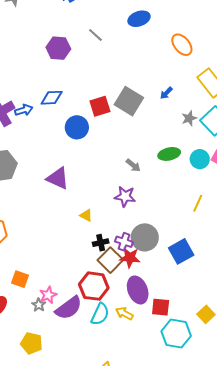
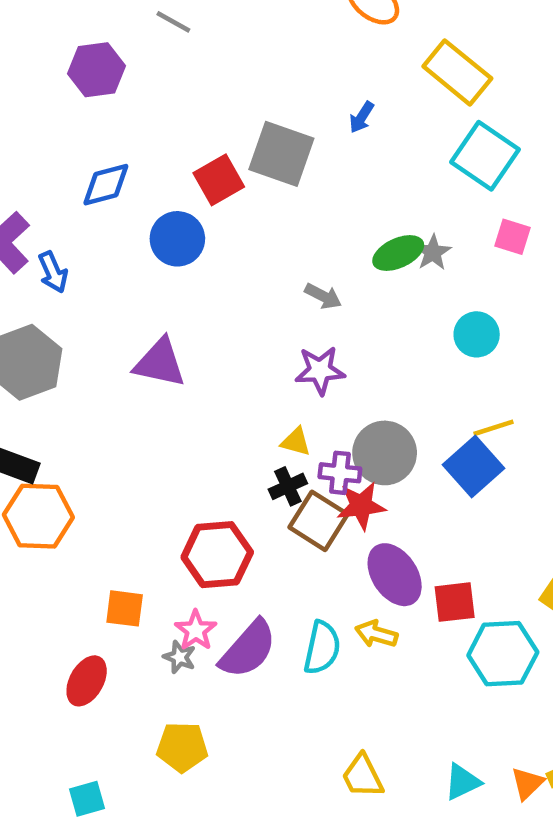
blue arrow: (24, 110) -> (53, 272), moved, turned 96
gray star: (189, 118) -> (433, 252), moved
cyan circle: (200, 159) -> (477, 334), moved
yellow line: (198, 203) -> (493, 428), moved, turned 60
yellow triangle: (86, 215) -> (296, 442), moved
red hexagon: (94, 286) -> (217, 555), moved

